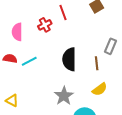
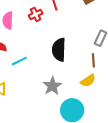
cyan line: (29, 61) -> (19, 61), moved
brown line: (97, 63) -> (93, 60), moved

